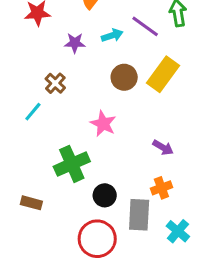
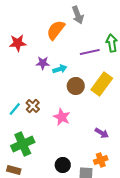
purple line: (145, 26) -> (90, 52), turned -48
cyan arrow: (112, 35) -> (60, 69), moved
brown cross: (55, 83) -> (33, 106), moved
green cross: (72, 164) -> (23, 144), moved

